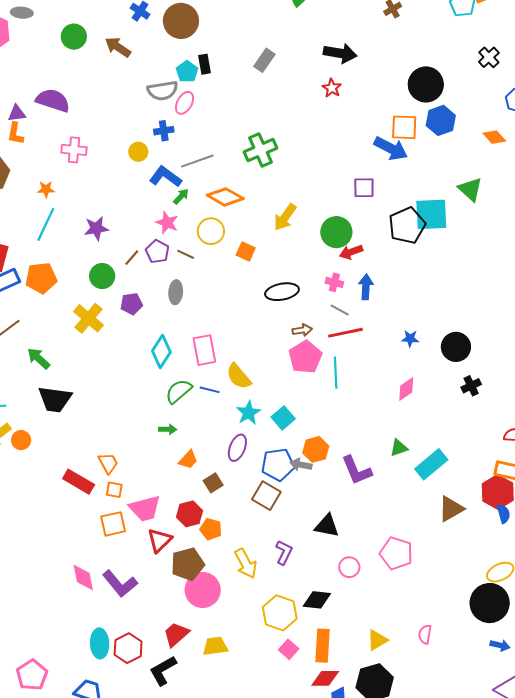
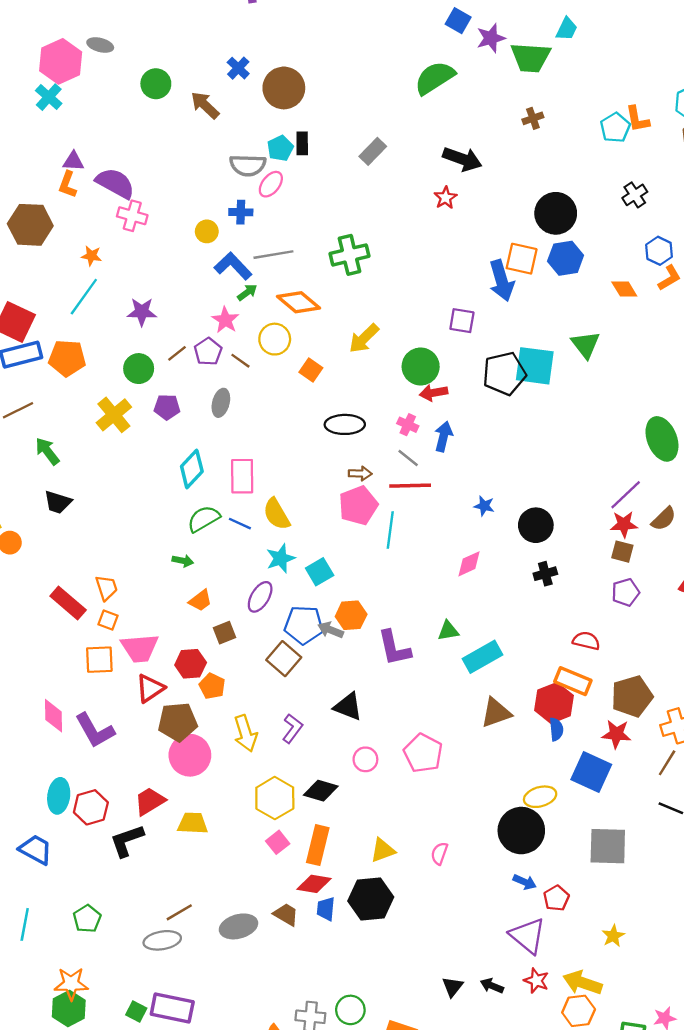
purple semicircle: (53, 100) -> (115, 183), moved
blue arrow: (391, 148) -> (502, 281), turned 36
black trapezoid: (55, 399) -> (58, 502), size x0.7

